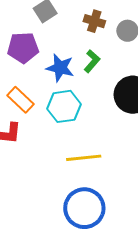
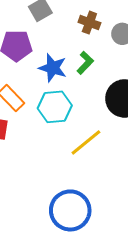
yellow line: (84, 158) -> (86, 142), moved, turned -36

